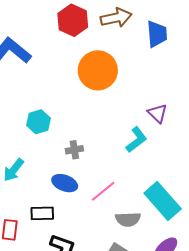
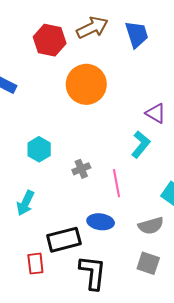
blue ellipse: (65, 183) -> (101, 222), moved
pink line: (103, 191) -> (117, 183), moved, turned -48
black rectangle: (42, 213) -> (64, 240), size x1.4

